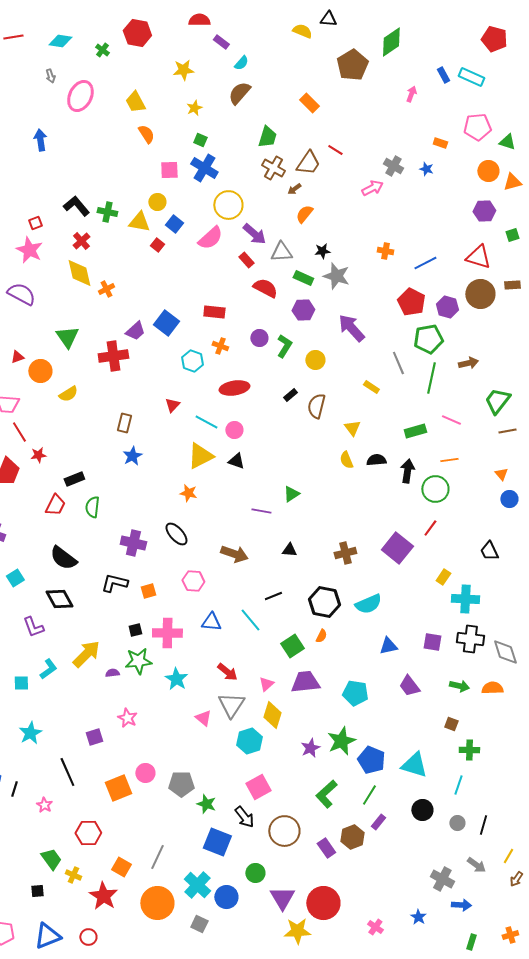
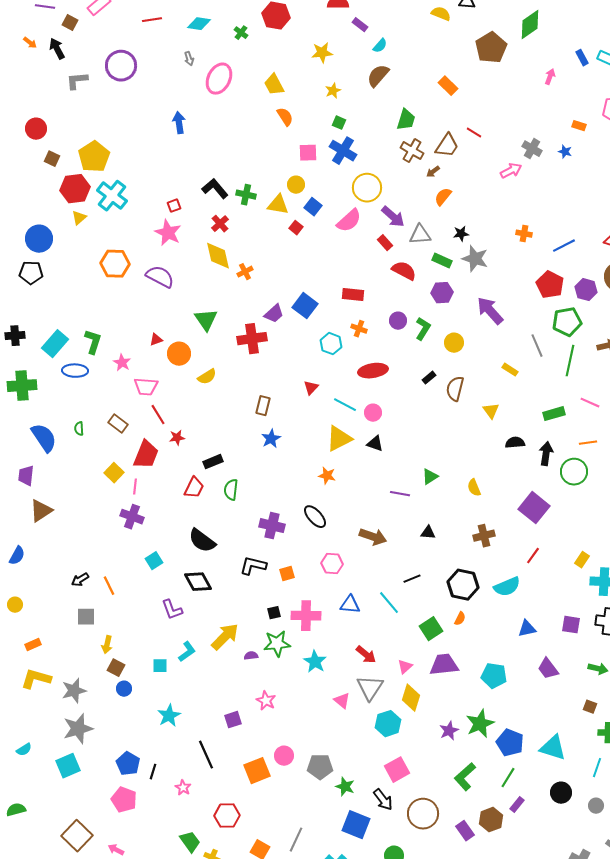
yellow semicircle: (346, 460) -> (474, 488), moved
red line: (430, 528) -> (533, 556), moved
purple square: (397, 548) -> (534, 508), moved

